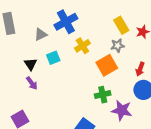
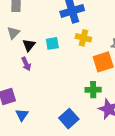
gray triangle: (41, 34) -> (13, 33), moved, turned -32
yellow cross: (82, 46) -> (83, 38), turned 35

